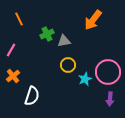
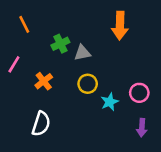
orange arrow: (93, 20) -> (120, 26), turned -35
pink circle: (108, 72) -> (139, 93), size x0.6
orange cross: (13, 76) -> (44, 81), moved

